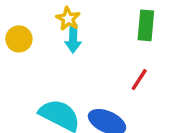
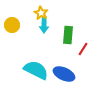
green rectangle: (146, 25) -> (68, 35), moved

